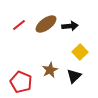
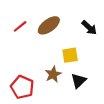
black arrow: (70, 26) -> (89, 28), moved, turned 49
yellow square: (80, 52) -> (70, 55), moved, turned 35

